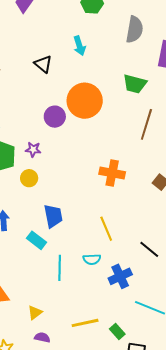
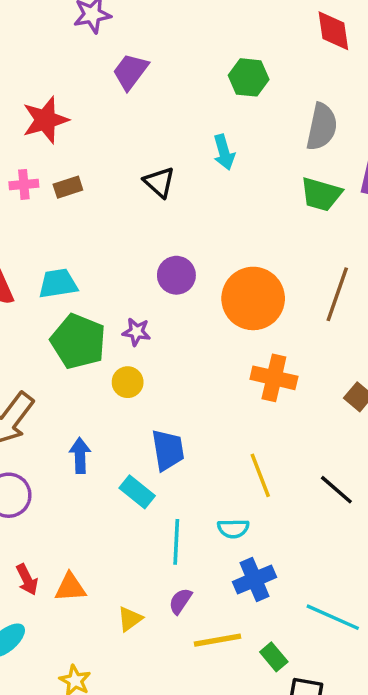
green trapezoid: (135, 84) -> (321, 194), moved
orange circle: (85, 101) -> (253, 298), moved
black line: (149, 249) -> (336, 490), moved
blue cross: (120, 276) -> (255, 580), moved
purple semicircle: (42, 337) -> (180, 601), moved, turned -70

